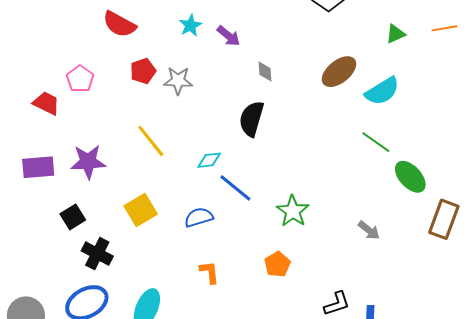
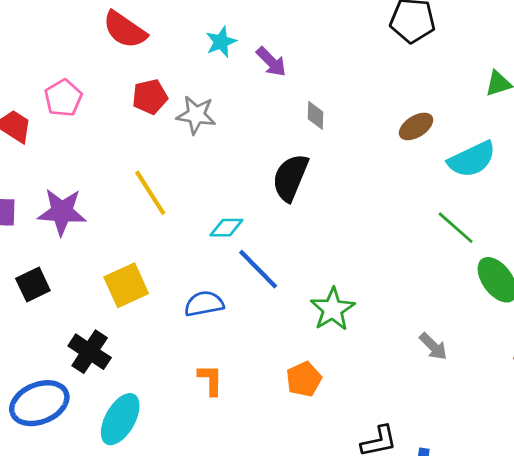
brown ellipse: (339, 72) -> (416, 126), size x0.7
black cross: (97, 254) -> (90, 352), moved

